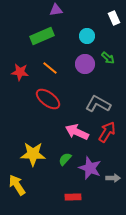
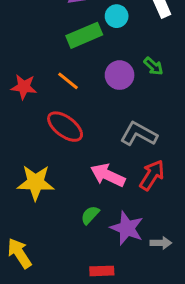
green rectangle: (42, 36) -> (84, 35), moved
cyan circle: (87, 36) -> (117, 16), moved
yellow star: (33, 154) -> (36, 183), moved

